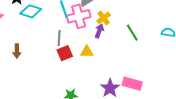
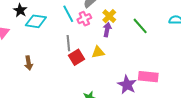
pink cross: (79, 16) -> (84, 19), size x0.6

